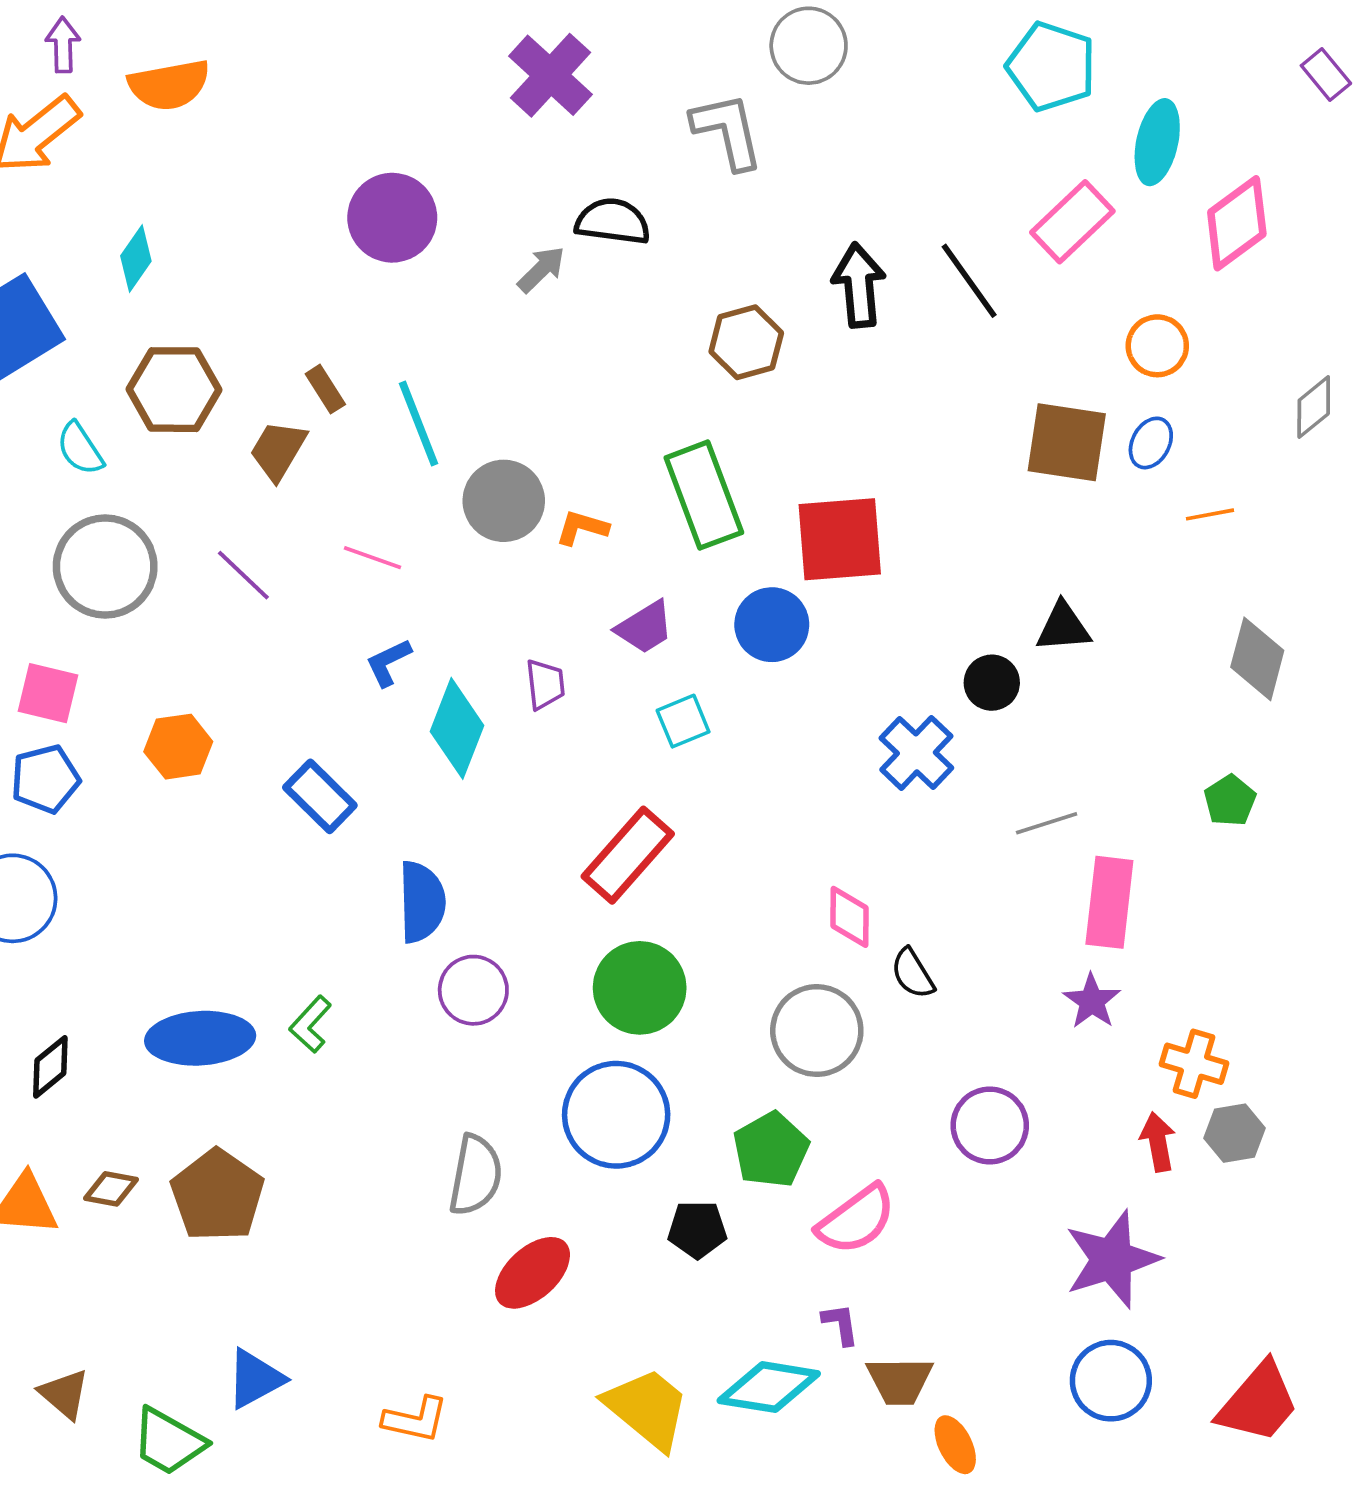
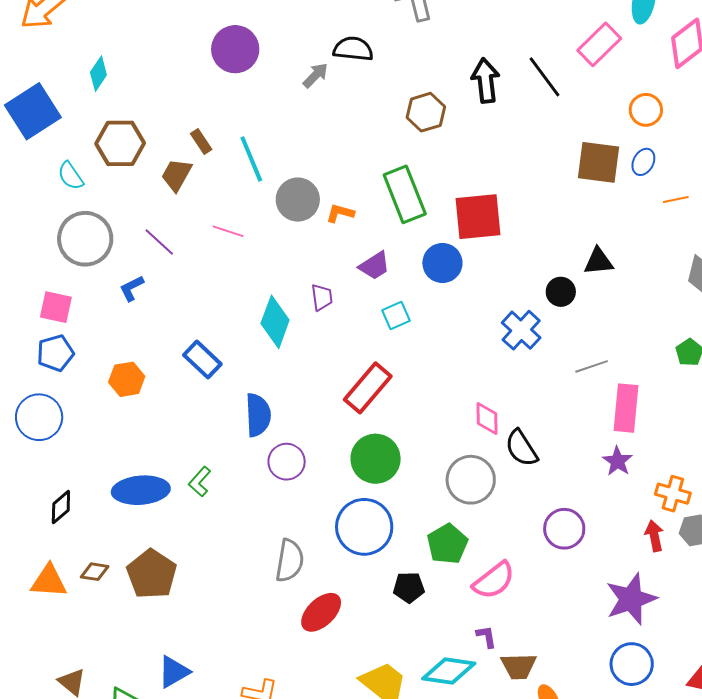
blue L-shape: (388, 662) -> (132, 288), moved
orange hexagon: (178, 747) -> (127, 379), moved
black semicircle: (913, 973) -> (521, 448), size x1.4

